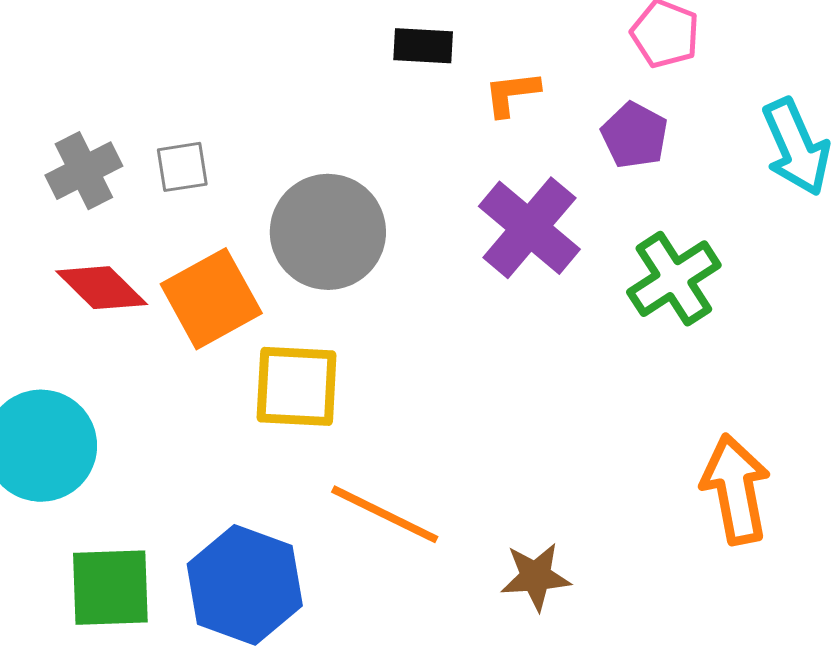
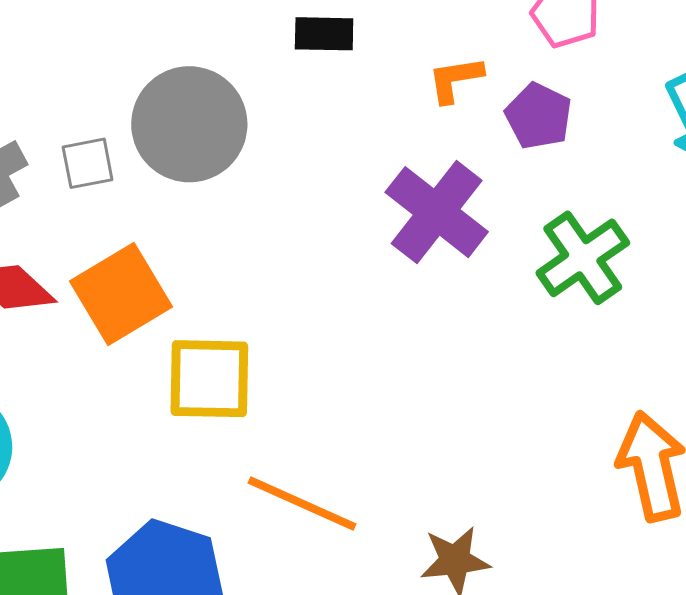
orange L-shape: (512, 94) -> (455, 79), moved
gray circle: (328, 232) -> (189, 124), moved

